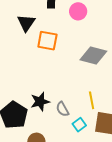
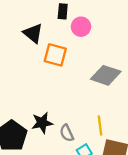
pink circle: (78, 11) -> (81, 27), moved
black triangle: (26, 23) -> (33, 33), turned -30

